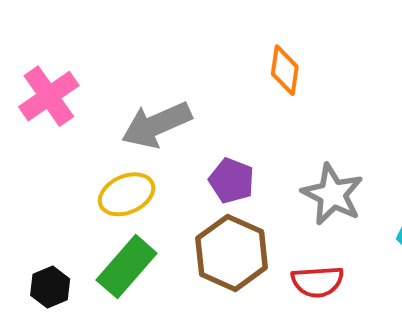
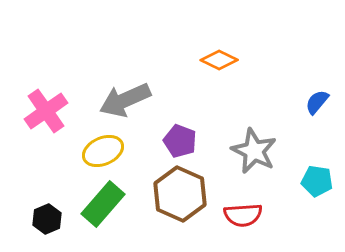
orange diamond: (285, 70) -> (219, 60), turned -72
pink cross: (49, 96) -> (46, 111), moved

